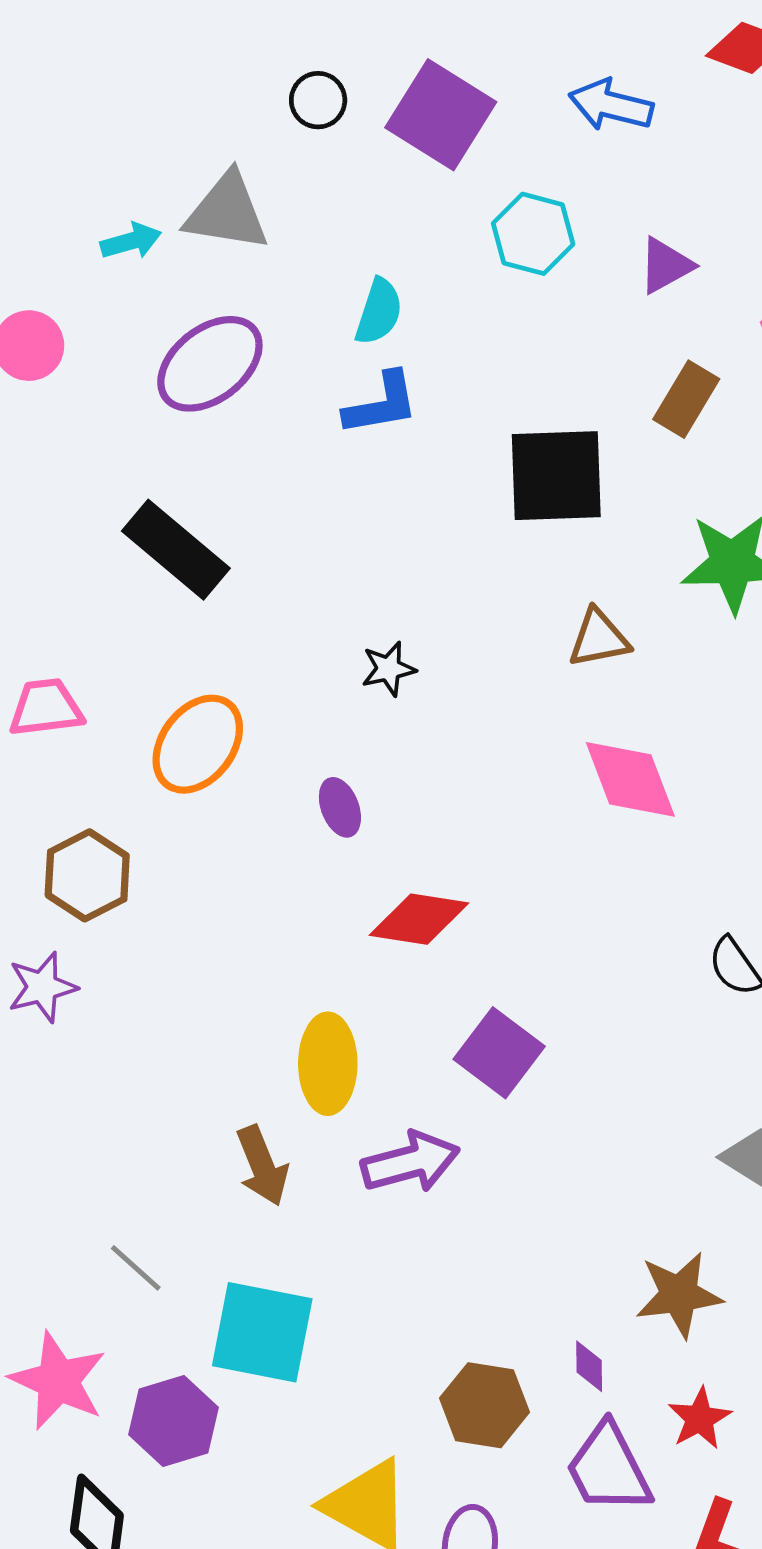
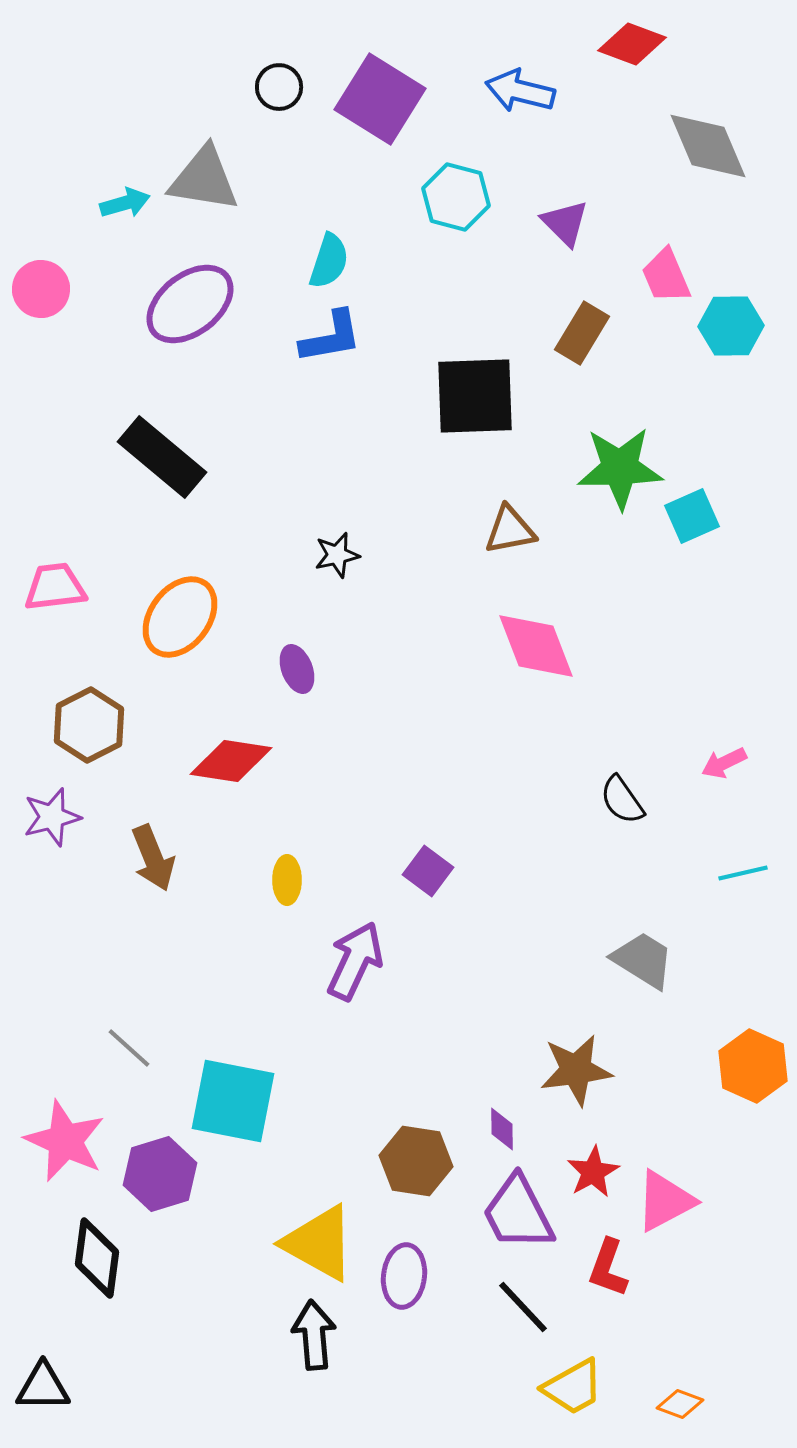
purple triangle: (666, 265) -> (565, 223), turned -46
red diamond: (419, 919) -> (231, 761), moved
purple square: (499, 1053) -> (428, 871), size x0.7
yellow ellipse: (328, 1064) -> (287, 880), size x0.6
purple arrow: (410, 1162) -> (355, 961), turned -50
brown arrow: (262, 1166) -> (153, 858), moved

